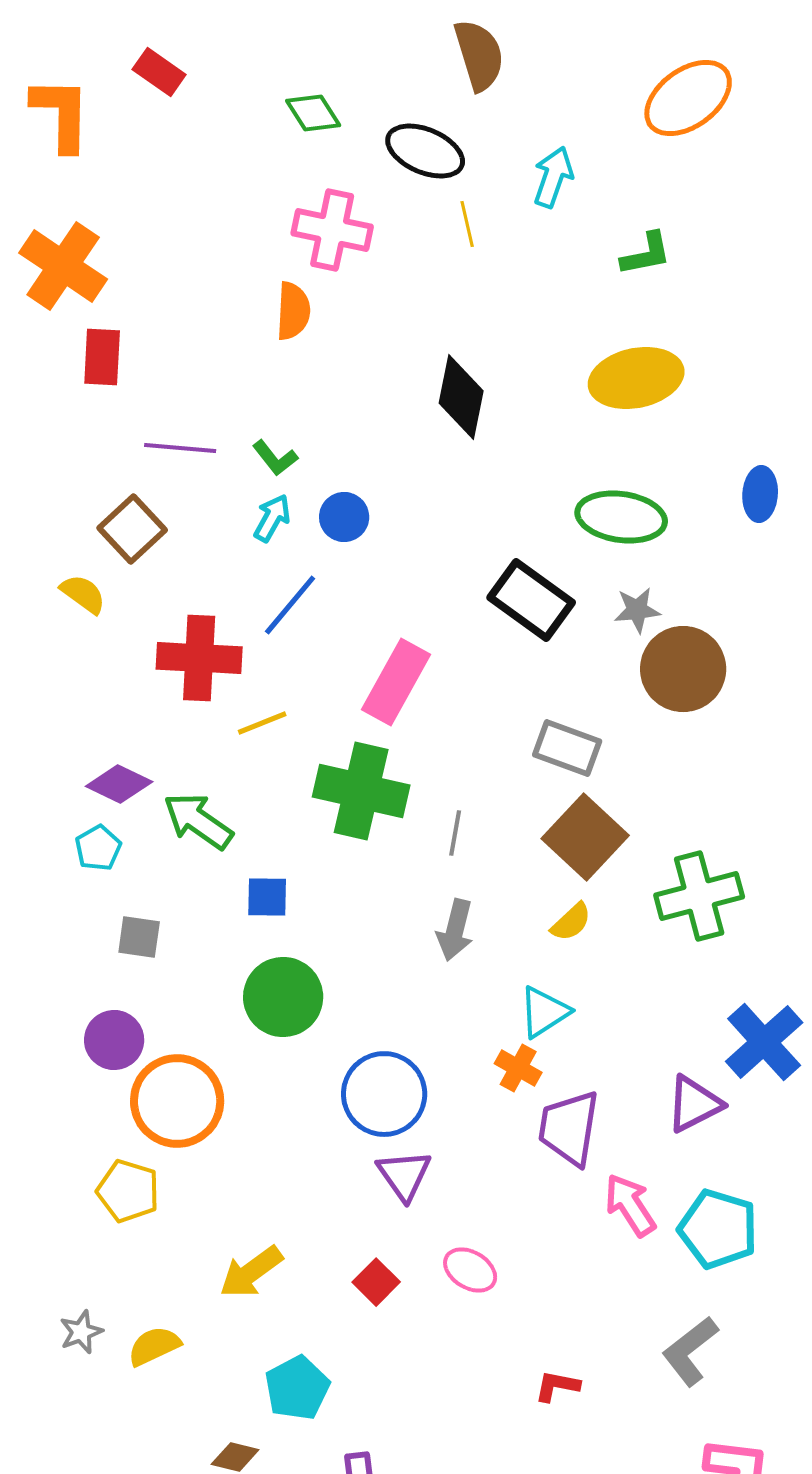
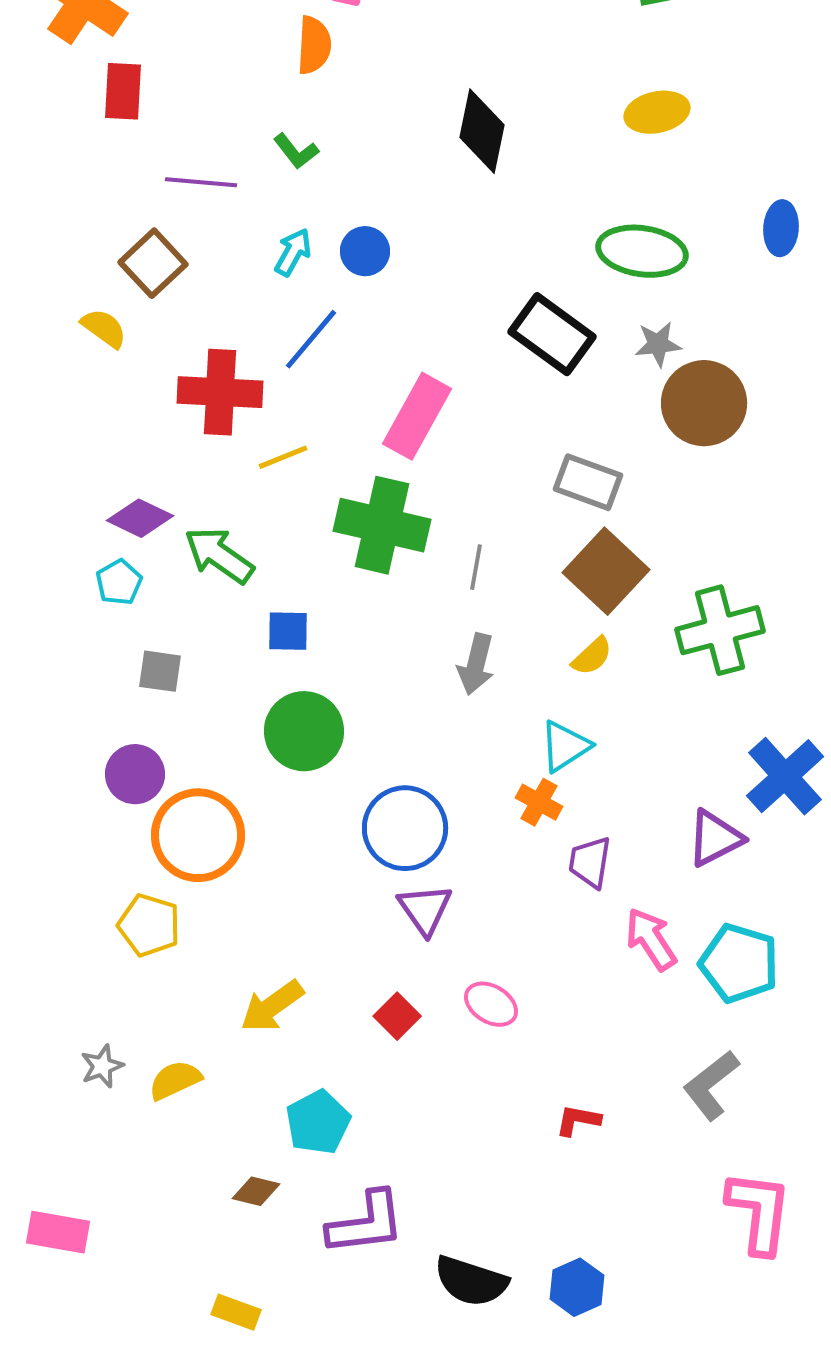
yellow ellipse: (636, 378) -> (657, 112), size x0.7
green L-shape: (275, 458) -> (296, 151), moved
purple trapezoid: (569, 1128) -> (590, 862), size x0.7

